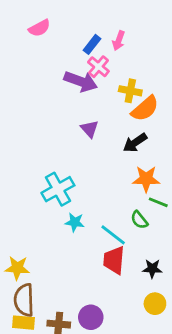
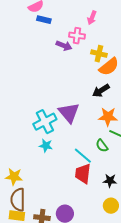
blue rectangle: (92, 44) -> (44, 20), moved, turned 64
pink cross: (98, 67) -> (77, 36), turned -35
purple arrow: (81, 81) -> (64, 46), size x0.7
purple triangle: (89, 129) -> (69, 113), moved, size x1.6
cyan star: (75, 222) -> (46, 146), moved

